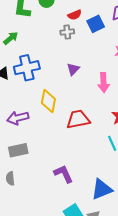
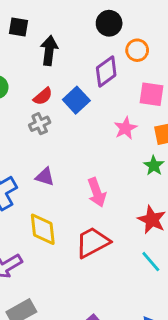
purple triangle: (73, 69) -> (45, 177), moved, turned -40
pink arrow: (104, 83) -> (97, 192), moved

